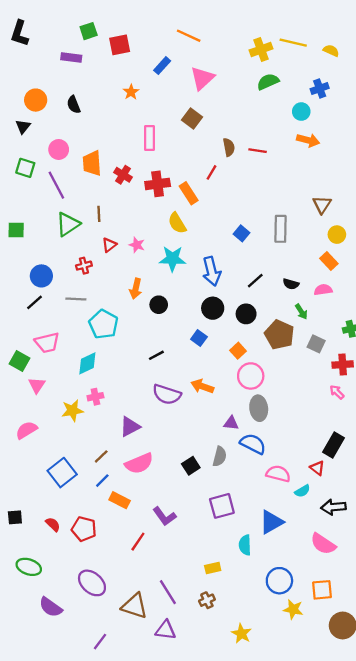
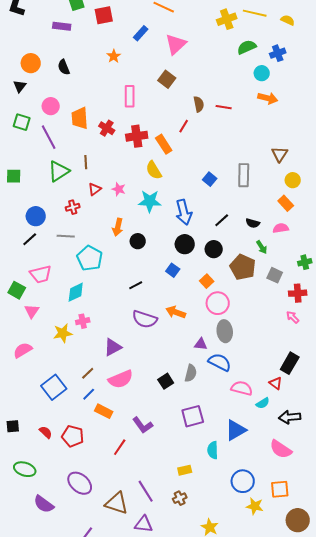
green semicircle: (268, 82) -> (247, 47), moved

